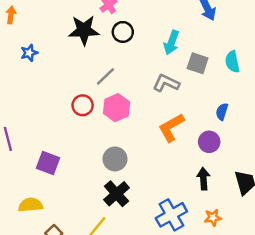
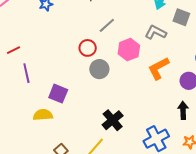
pink hexagon: (117, 108) -> (129, 50), moved
gray circle: (115, 159) -> (99, 69), moved
yellow semicircle: (30, 205) -> (43, 115), moved

